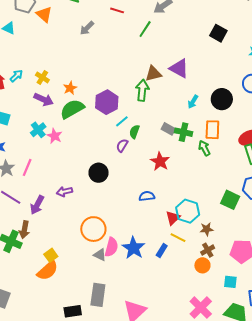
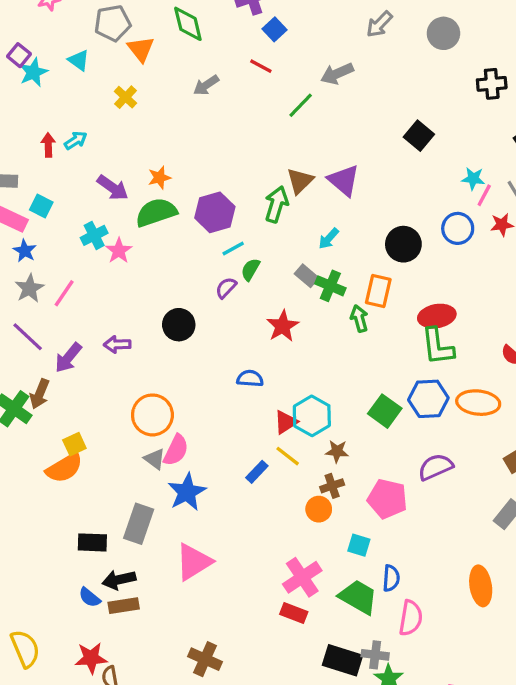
brown triangle: (153, 74) -> (300, 181), turned -42
yellow cross: (42, 77) -> (126, 97), moved
cyan arrow: (193, 102) -> (329, 239), moved
blue star: (133, 248) -> (187, 492), moved

